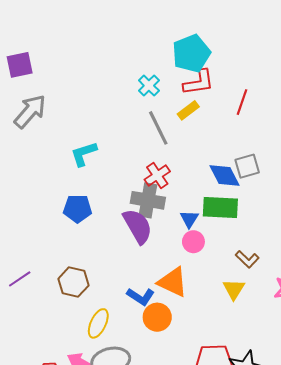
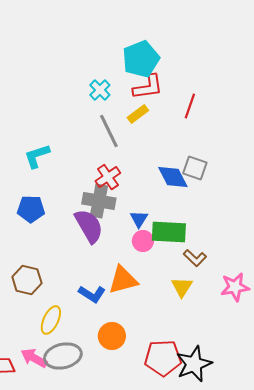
gray square: (247, 166) -> (195, 168), turned 35
green rectangle: (220, 208) -> (169, 232), moved
orange triangle: (173, 282) -> (123, 280), turned -40
orange circle: (157, 317) -> (112, 336), moved

